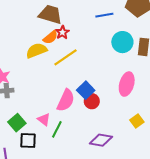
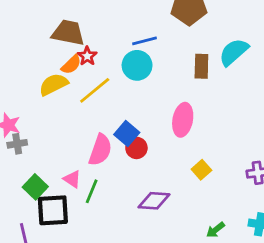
blue line: (104, 15) -> (145, 41), moved
cyan circle: (122, 42) -> (137, 65), moved
black square: (28, 141) -> (53, 210), size x1.4

